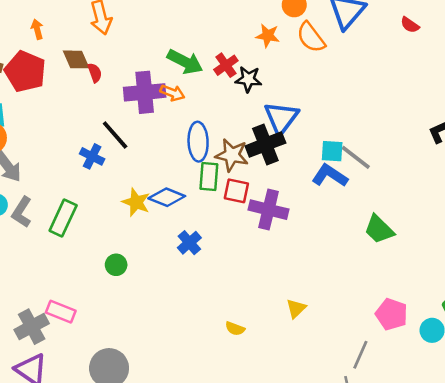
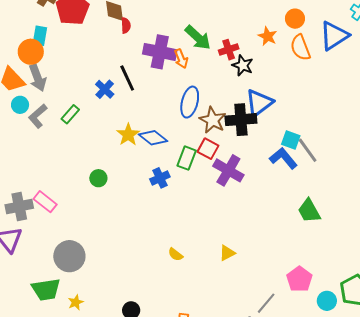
orange arrow: (172, 93) -> (181, 59), turned 30
green rectangle: (209, 176) -> (187, 158), moved
green rectangle: (63, 218) -> (70, 114), moved, size x0.7

